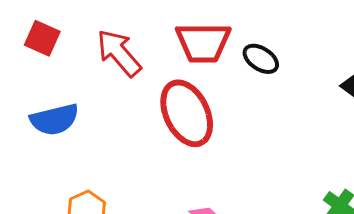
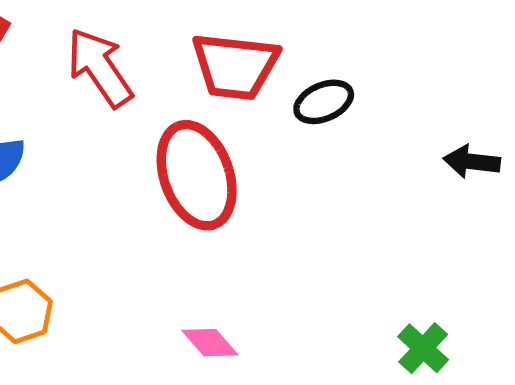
black ellipse: (261, 59) -> (324, 102), turned -63

